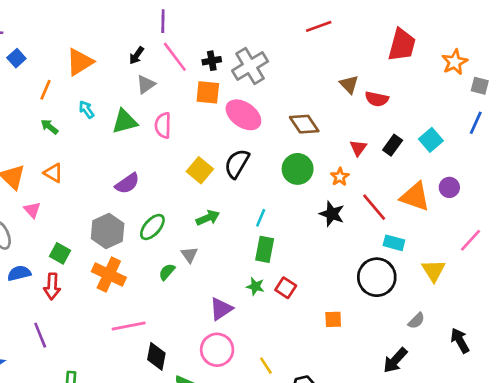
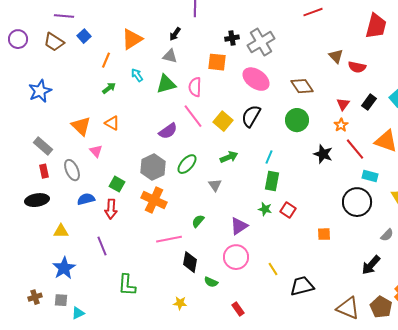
pink line: (175, 57) -> (193, 116), moved
gray triangle: (146, 84) -> (170, 56), moved, turned 49
orange square: (208, 92) -> (217, 62), moved
green arrow: (49, 127) -> (109, 88), turned 104
orange star: (340, 177) -> (341, 125), moved
green semicircle: (167, 272) -> (198, 221), moved

